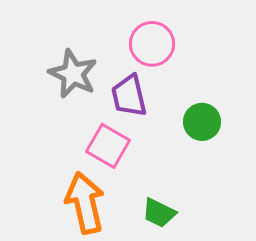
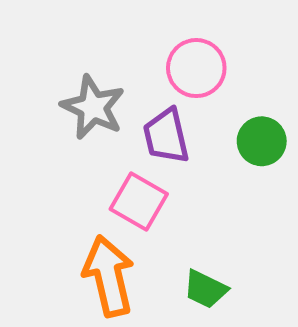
green circle: (202, 122) -> (262, 141), moved

